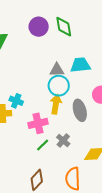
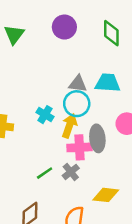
green diamond: (64, 27) -> (111, 33), moved
cyan cross: (16, 101) -> (45, 115), moved
pink cross: (38, 123) -> (79, 147), moved

